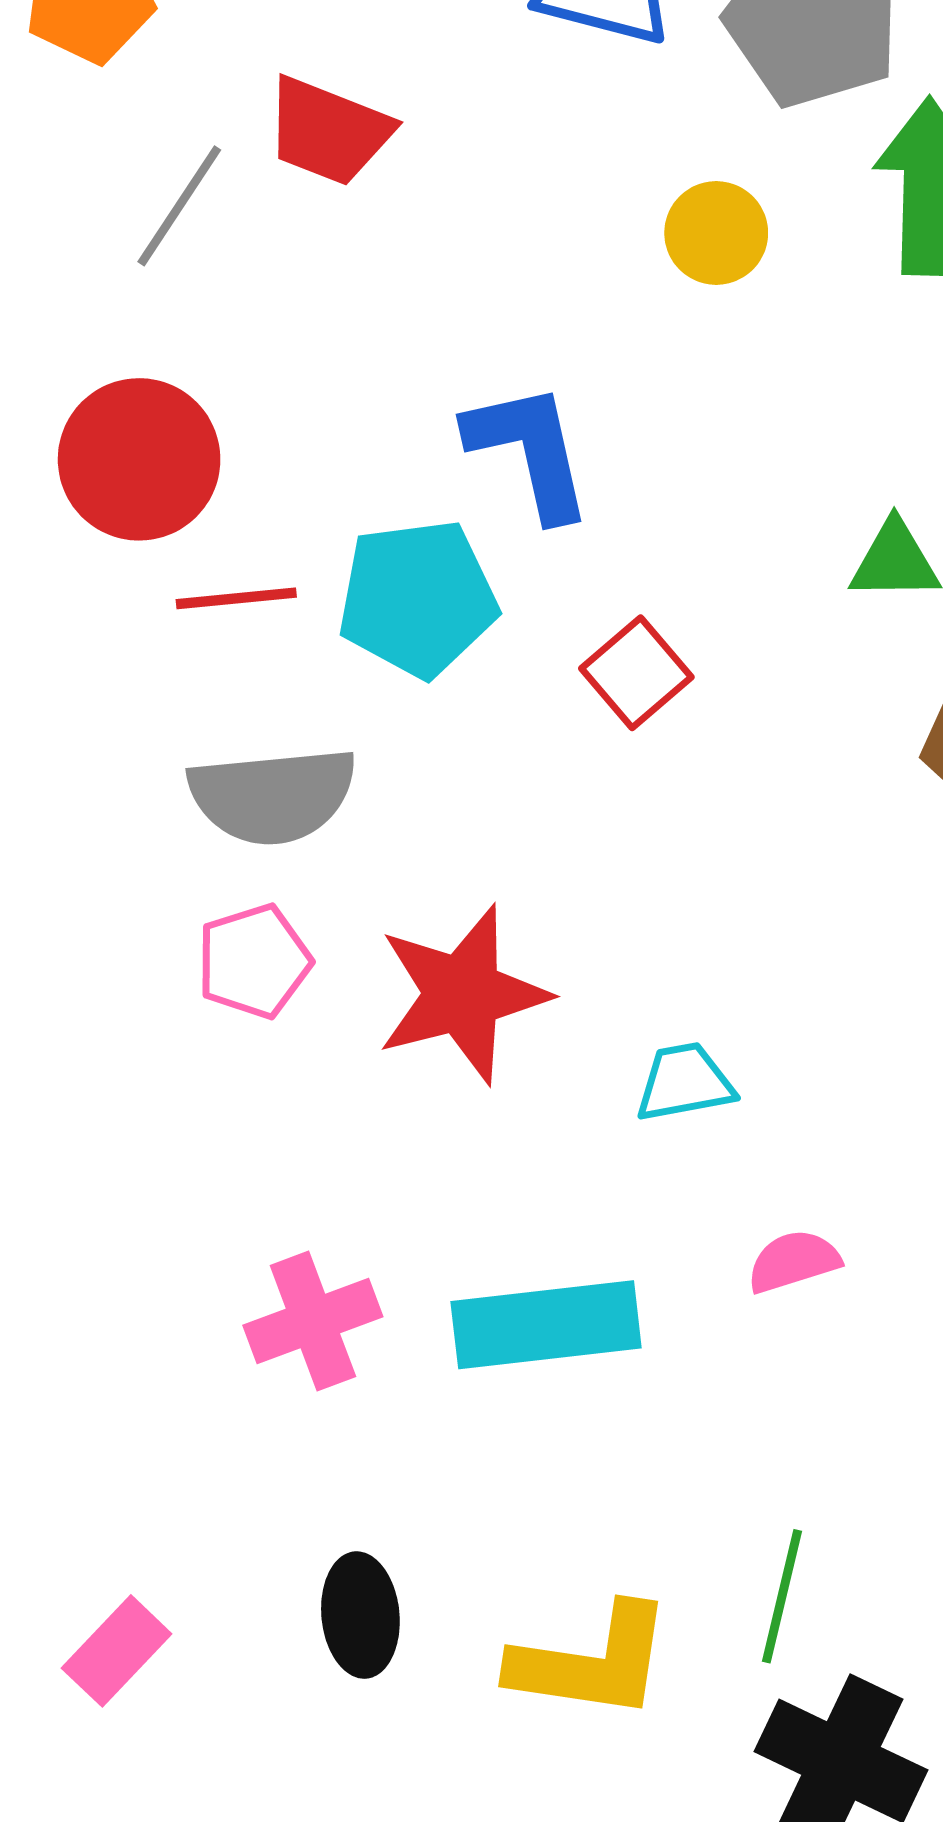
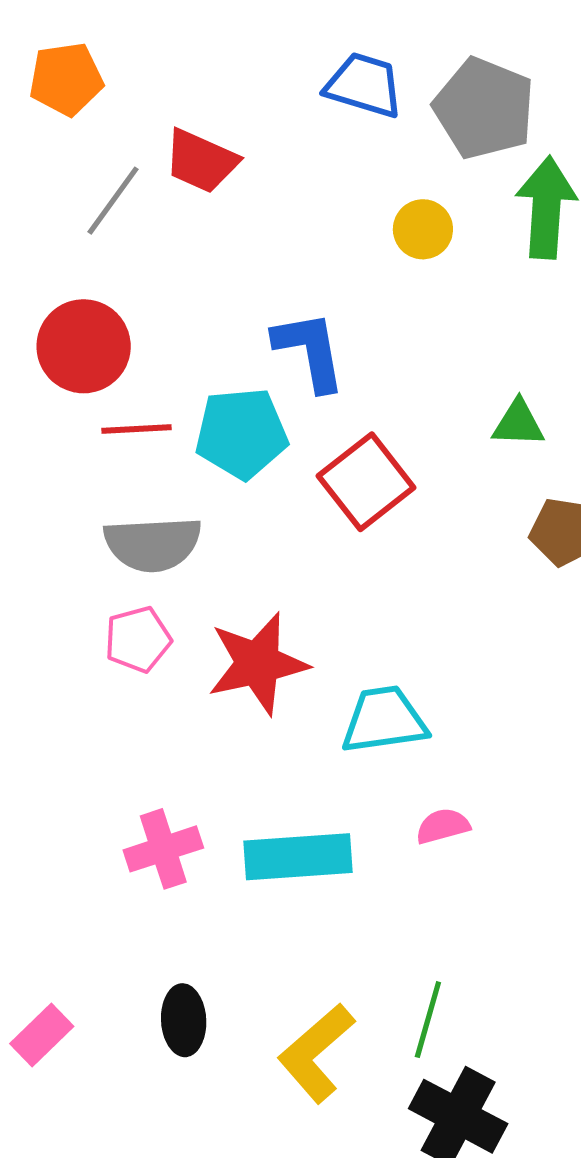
red square: (636, 673) -> (366, 482), size x1.5
cyan trapezoid: (685, 1082) -> (384, 720), size x1.5
yellow L-shape: (591, 1662) -> (316, 1053), turned 128

